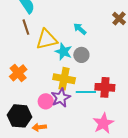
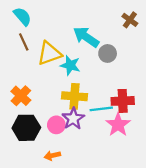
cyan arrow: (80, 29) -> (86, 37), size x1.6
gray circle: (81, 55) -> (108, 53), moved
black hexagon: (19, 116) -> (26, 128), moved
pink star: (103, 123) -> (118, 125), moved

